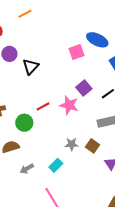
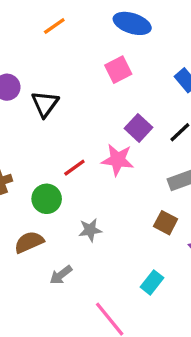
orange line: (25, 14) -> (54, 26), moved
blue ellipse: (97, 40) -> (132, 23), moved
gray star: (72, 144) -> (90, 230), moved
cyan rectangle: (56, 165) -> (152, 282), moved

